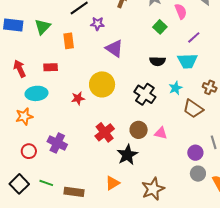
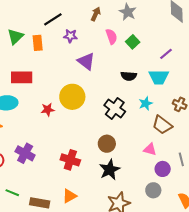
pink semicircle: (181, 11) -> (111, 37), moved
orange rectangle: (69, 41) -> (38, 43), moved
red rectangle: (51, 67) -> (22, 77), size x1.5
red cross: (105, 132) -> (70, 160), moved, turned -36
pink triangle: (161, 133) -> (150, 149), moved
black star: (127, 155) -> (110, 170), moved
gray circle: (198, 174) -> (153, 190), moved
orange triangle: (112, 183) -> (69, 196), moved

